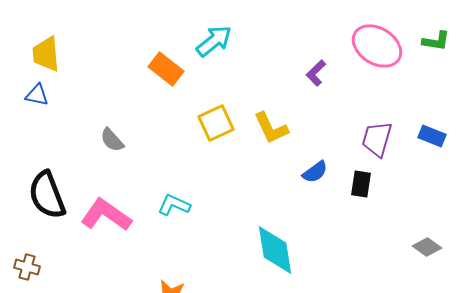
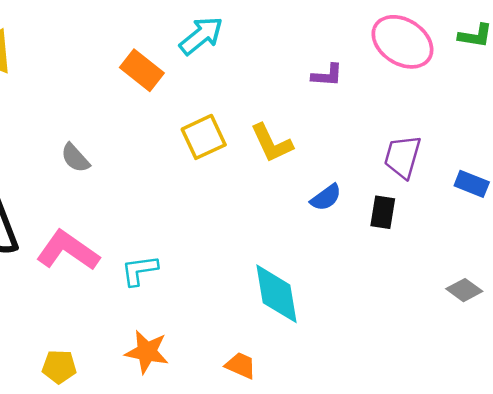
purple L-shape: (316, 73) -> (327, 75), turned -132
blue rectangle: (432, 136) -> (472, 184), moved
cyan L-shape: (174, 205) -> (139, 270), moved, turned -32

